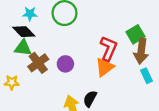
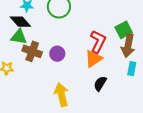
brown cross: (38, 63) -> (32, 51), turned -36
cyan rectangle: (146, 76) -> (132, 69), turned 32
black semicircle: (90, 99) -> (100, 84), moved

